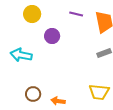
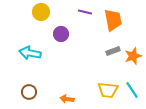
brown circle: (33, 94) -> (29, 92), moved

